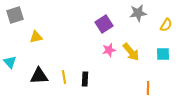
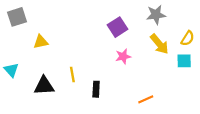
yellow semicircle: (166, 25) -> (188, 38), moved
yellow arrow: (131, 52) -> (159, 44), moved
yellow line: (64, 77) -> (72, 75), moved
orange line: (148, 88) -> (146, 99), moved, turned 64

